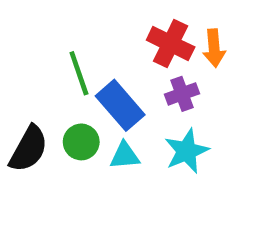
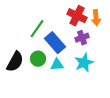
green line: (79, 73) -> (37, 29), turned 54

